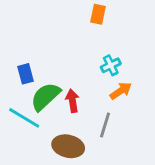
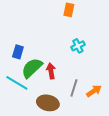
blue rectangle: (26, 74) -> (18, 52), turned 32
orange arrow: (121, 91) -> (94, 91), moved

